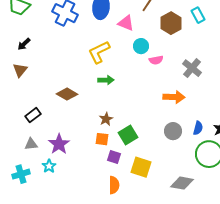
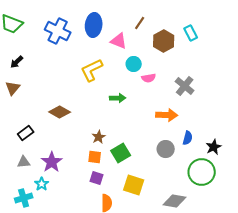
green arrow: (106, 80) -> (118, 98), moved
blue semicircle: (198, 128) -> (188, 138), moved
purple square: (114, 157) -> (97, 178), moved
cyan cross: (21, 174) -> (24, 198), moved

